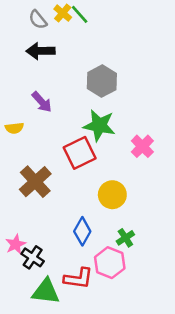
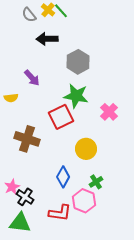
black arrow: (40, 51) -> (47, 39), moved
brown cross: (35, 182) -> (27, 139), turned -30
green triangle: (46, 291) -> (20, 223), moved

